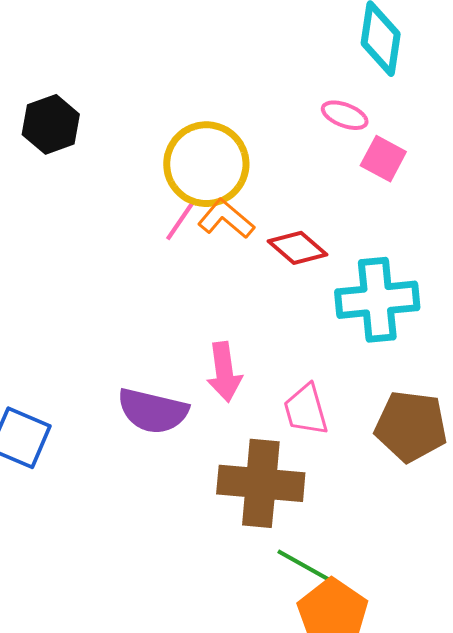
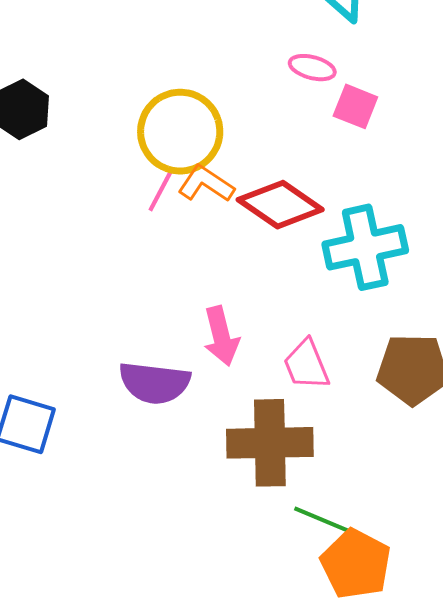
red diamond: (298, 248) -> (280, 205), size x1.4

